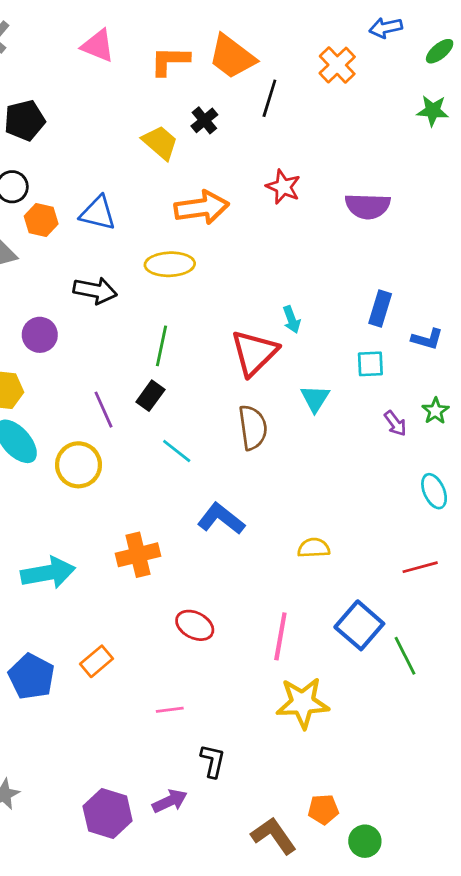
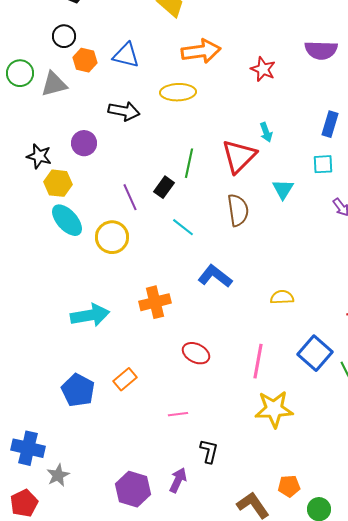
red star: (283, 187) -> (263, 69), moved
green line: (162, 346) -> (189, 163), moved
purple arrow: (170, 801) -> (178, 480), turned -40

